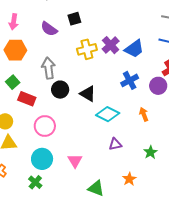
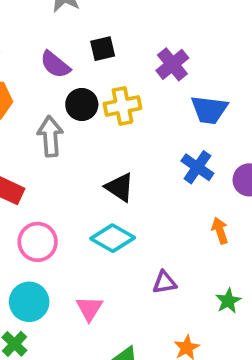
purple cross: (111, 45) -> (172, 64), moved
blue trapezoid: (134, 49) -> (209, 110), turned 40
blue cross: (130, 80) -> (197, 167), turned -30
black circle: (60, 90) -> (82, 104), moved
cyan diamond: (108, 114) -> (113, 238), moved

